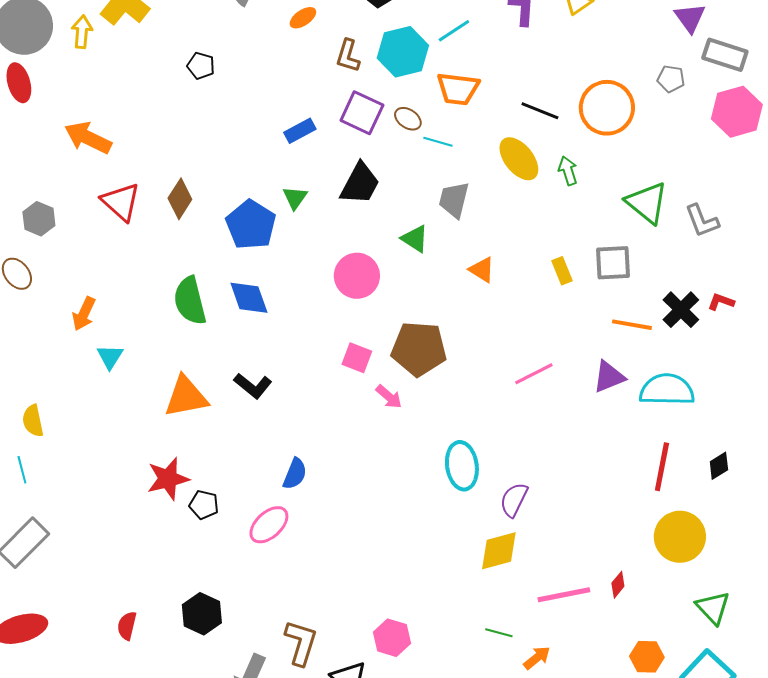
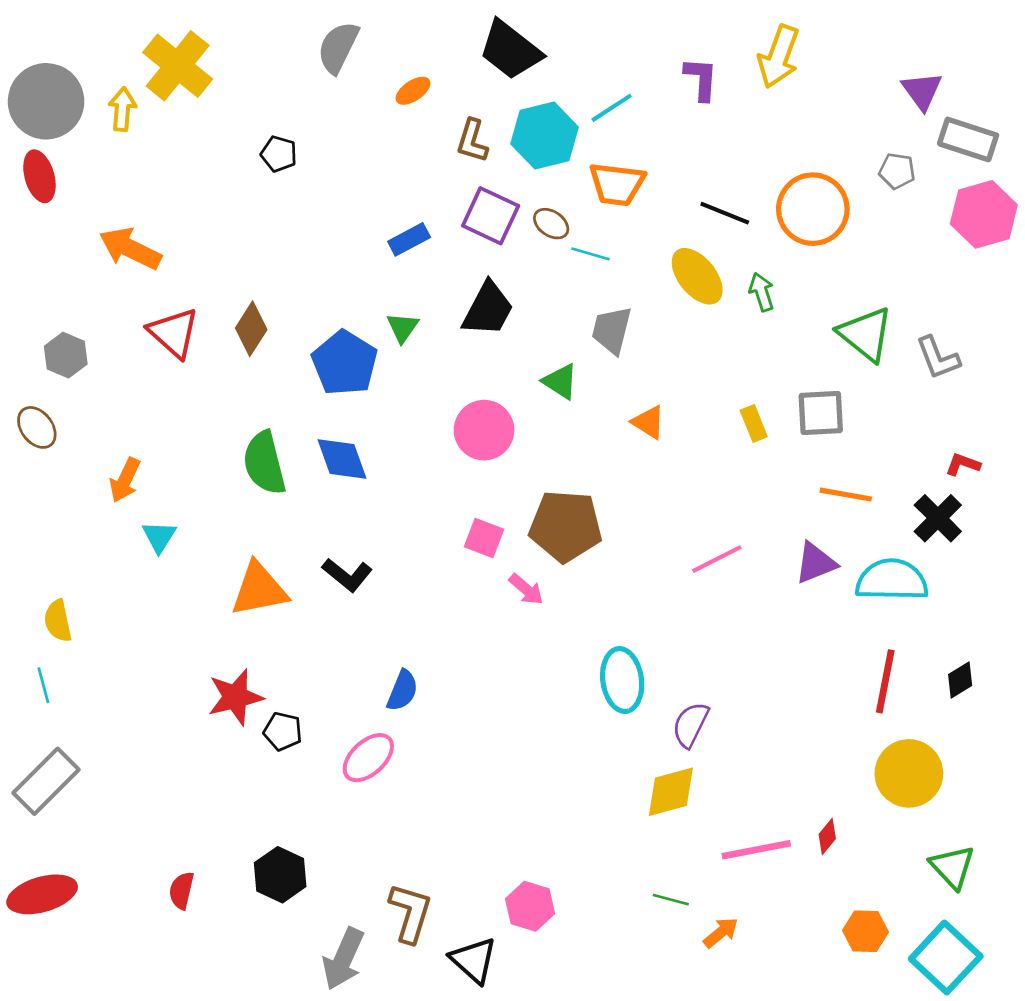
black cross: (681, 310) -> (938, 518), moved

